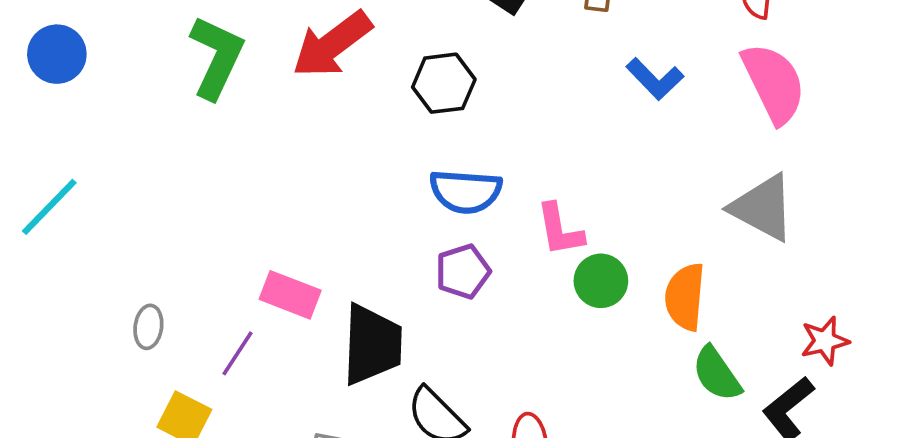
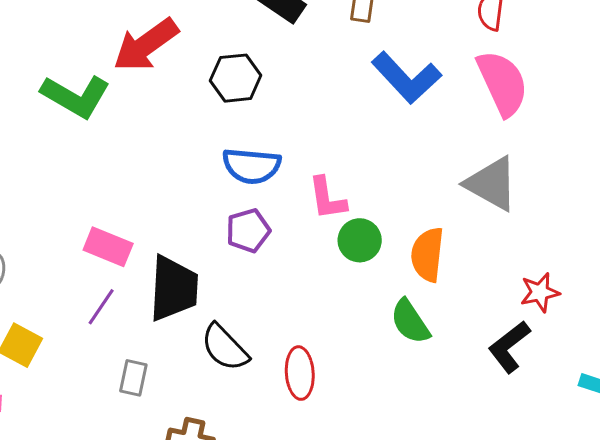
green L-shape: (217, 57) -> (76, 96), moved, turned 94
blue L-shape: (655, 79) -> (406, 78), size x1.5
purple line: (237, 353) -> (101, 307), moved
green semicircle: (717, 374) -> (410, 322), moved

